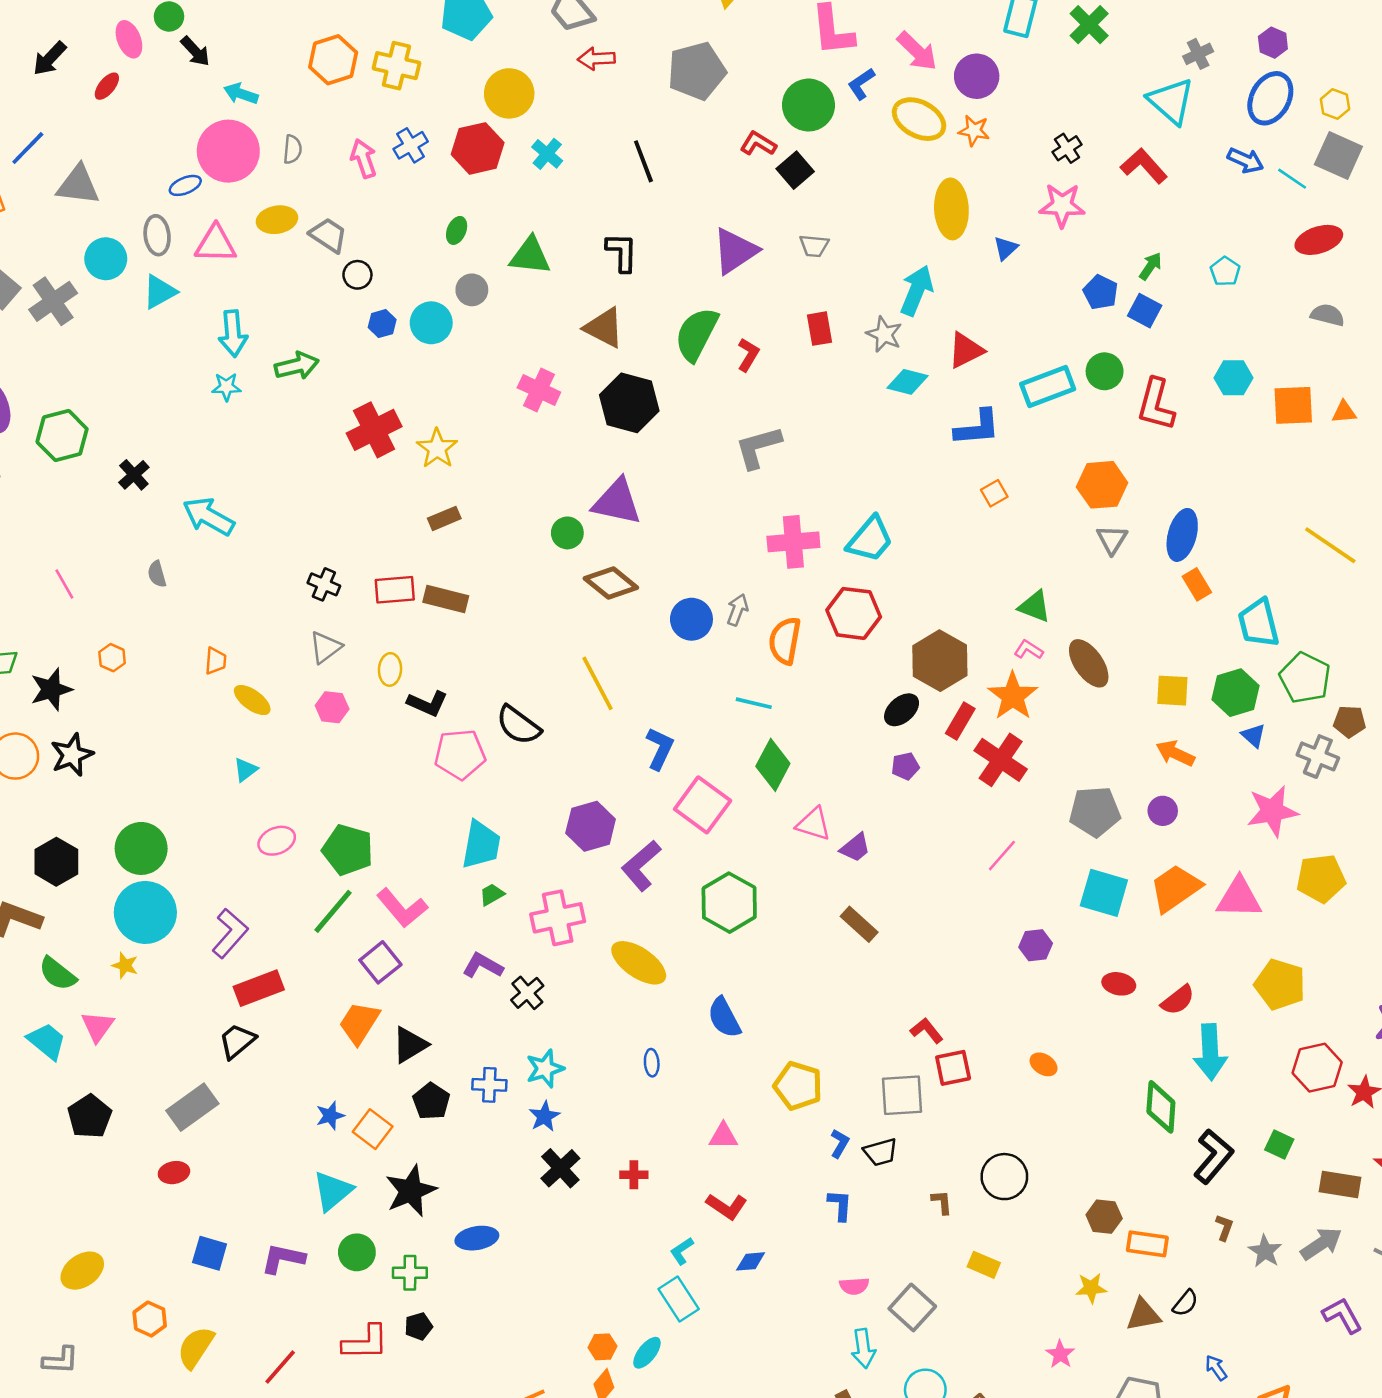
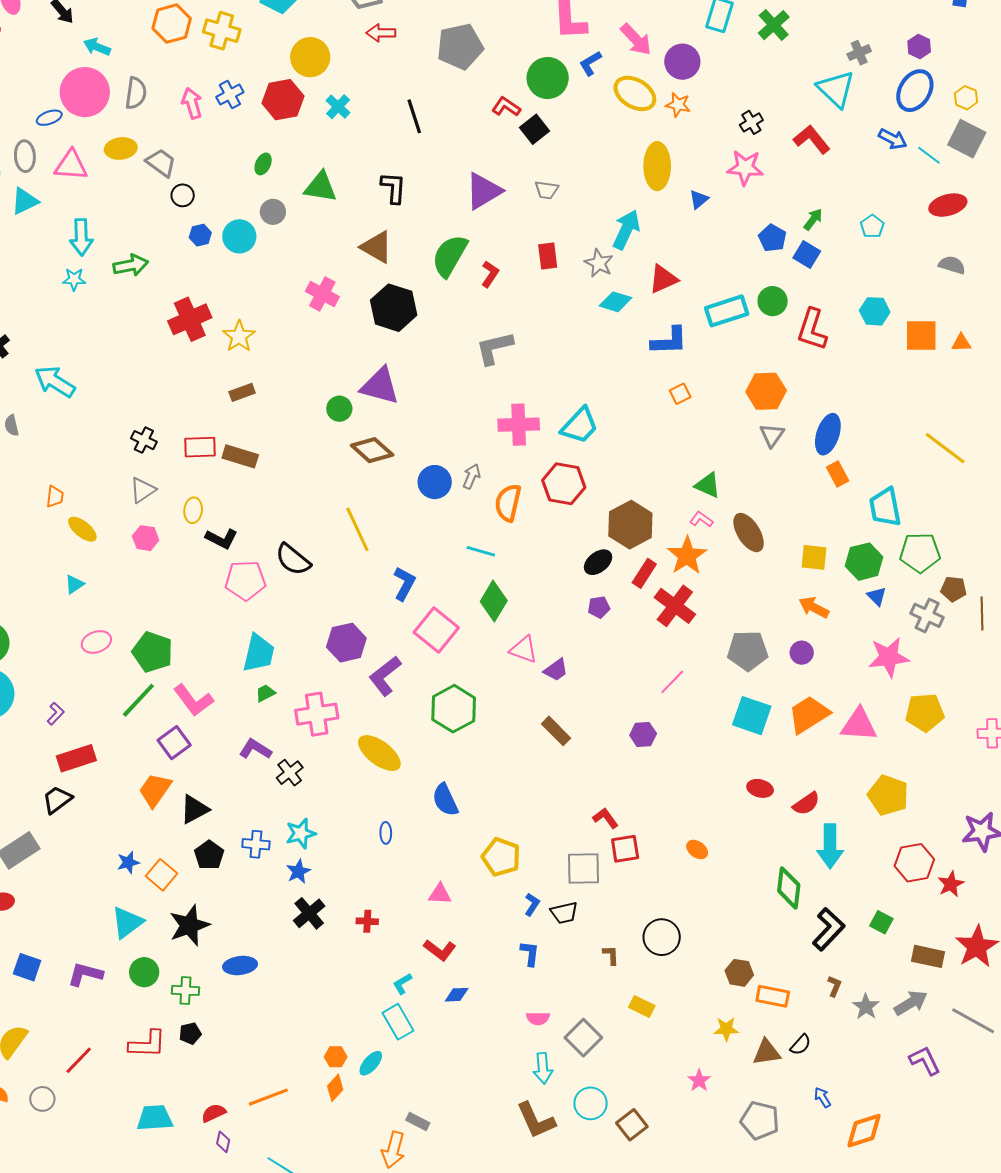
gray semicircle: (292, 149) -> (136, 93), size x1.4
green pentagon: (1305, 678) -> (920, 553), turned -30
purple L-shape: (230, 933) -> (56, 714), size x0.6
purple hexagon: (1036, 945) -> (643, 734), moved

